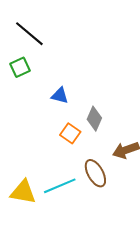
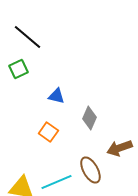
orange square: (70, 133) -> (48, 132), moved

